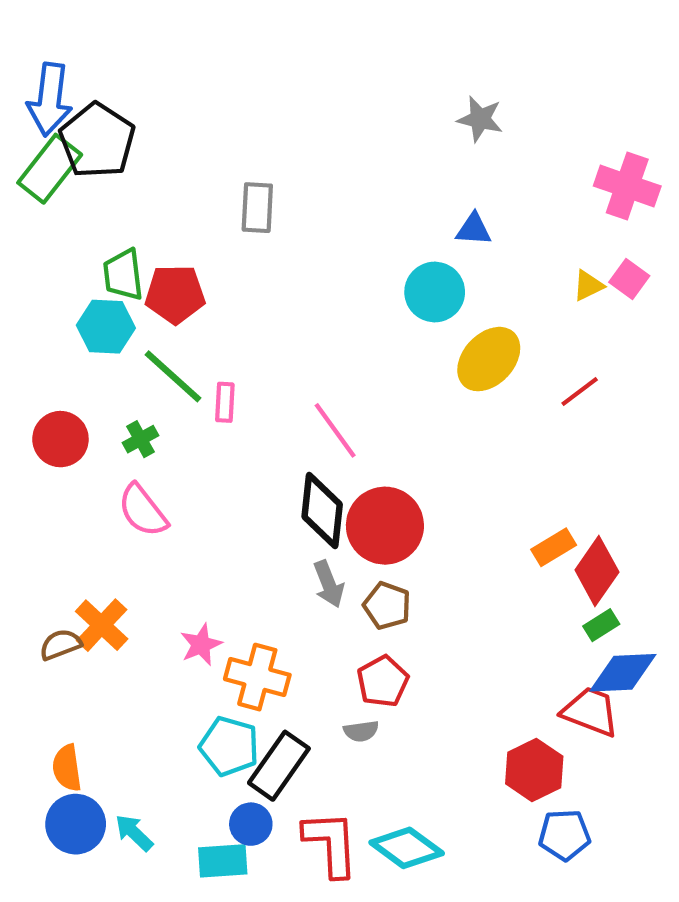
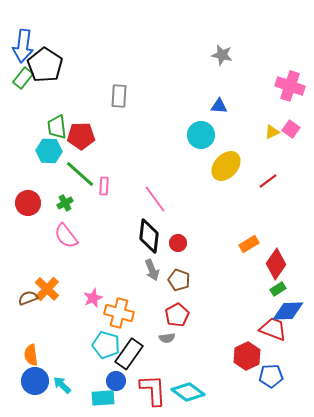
green rectangle: (50, 169) -> (23, 78), size x0.7
red circle: (385, 526) -> (178, 243), size x0.5
orange rectangle: (554, 547) -> (249, 244), moved
blue pentagon: (564, 835) -> (271, 376), moved

